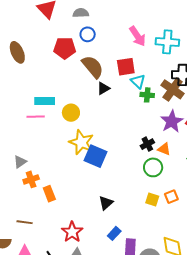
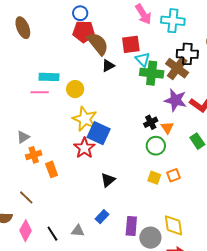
blue circle: (88, 34) -> (80, 13), moved
red pentagon: (65, 48) -> (84, 32), moved
green cross: (147, 95) -> (152, 73), size x1.6
purple star: (172, 121) -> (176, 100), turned -30
orange triangle: (164, 149) -> (167, 128), turned 32
brown line: (25, 222) -> (26, 197), turned 35
red star: (72, 232) -> (84, 148), moved
blue rectangle: (114, 233) -> (102, 217), moved

